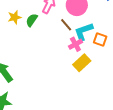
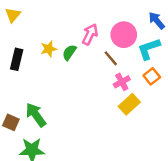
cyan L-shape: (84, 32) -> (149, 49), moved
orange square: (100, 40) -> (152, 76), turned 32

